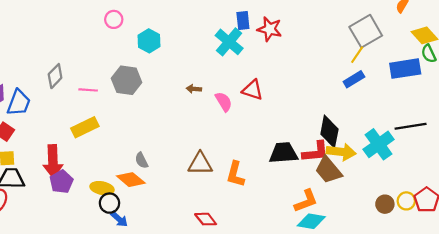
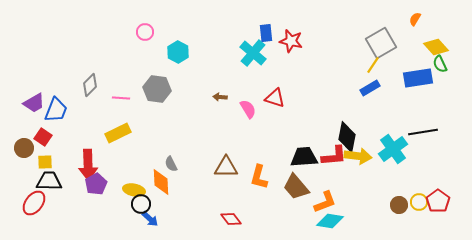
brown trapezoid: (328, 170) -> (296, 187), moved
orange diamond: (131, 180) -> (161, 182), turned 48

